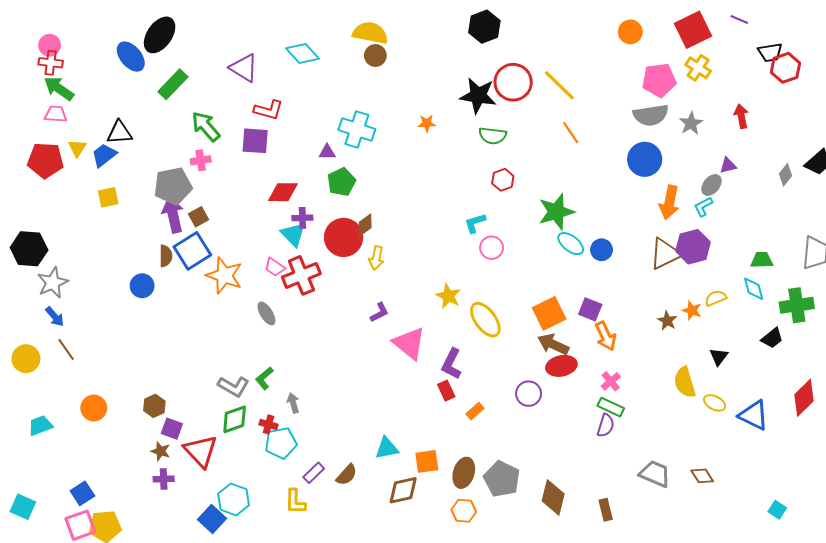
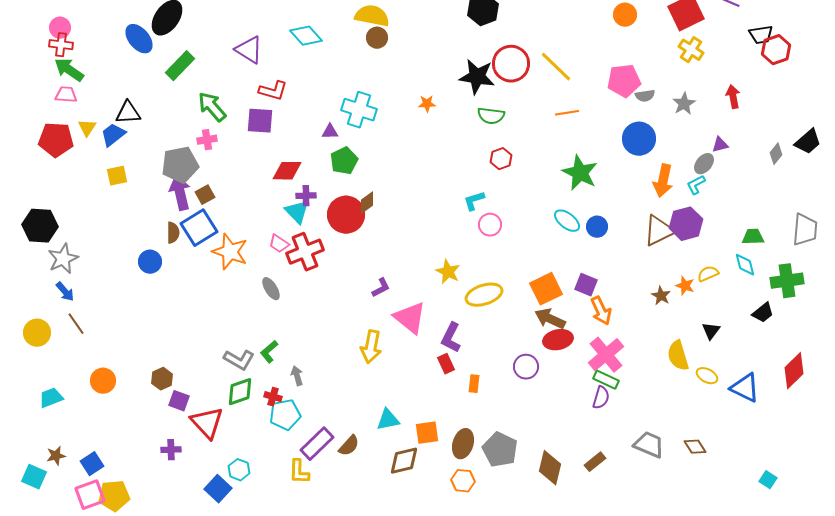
pink pentagon: (659, 80) -> (624, 81), moved
gray semicircle: (651, 115) -> (645, 96), size x0.6
orange line: (571, 133) -> (567, 113), turned -65
green star: (556, 212) -> (580, 173), moved, turned -30
yellow arrow: (376, 258) -> (371, 347), moved, size x1.4
yellow ellipse: (485, 320) -> (484, 295), turned -72
pink cross: (611, 381) -> (606, 355), size x1.8
orange rectangle: (475, 411) -> (474, 384), turned -42
brown star: (161, 451) -> (56, 456), moved, turned -30
purple rectangle: (314, 473) -> (317, 444), size x1.6
cyan hexagon: (234, 500) -> (239, 470), size x0.7
brown rectangle: (606, 510) -> (595, 462), moved, turned 65

